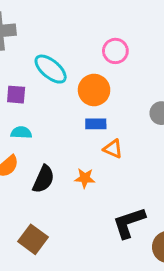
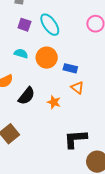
orange circle: (94, 90) -> (47, 58), moved
purple square: (16, 95) -> (24, 25), moved
cyan semicircle: (21, 132) -> (21, 54), moved

